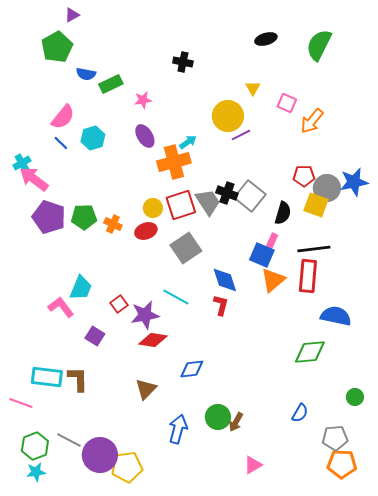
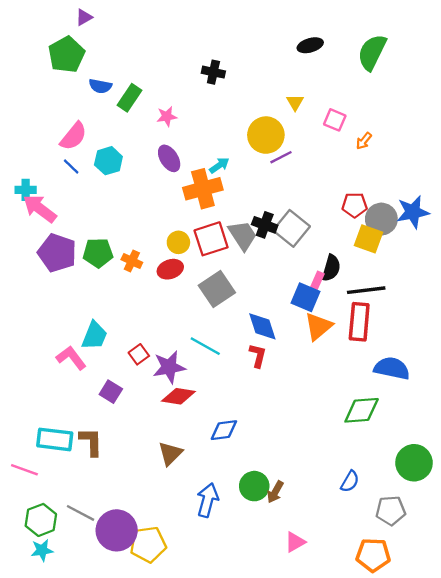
green rectangle: (111, 84) -> (129, 98), turned -30
orange arrow: (312, 121) -> (364, 141), size x0.6
cyan cross: (22, 163) -> (26, 190), turned 30
black semicircle: (283, 213) -> (331, 268), moved
green circle: (355, 397) -> (414, 463), size x1.8
orange pentagon: (342, 464) -> (373, 555), moved

